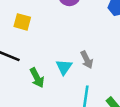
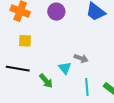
gray arrow: (87, 60) -> (81, 58), turned -32

